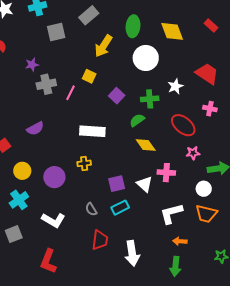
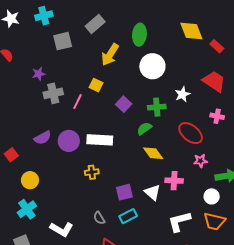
red rectangle: (211, 26) -> (217, 46), moved
yellow diamond: (172, 31) -> (191, 31), moved
purple circle: (54, 177) -> (69, 141), moved

